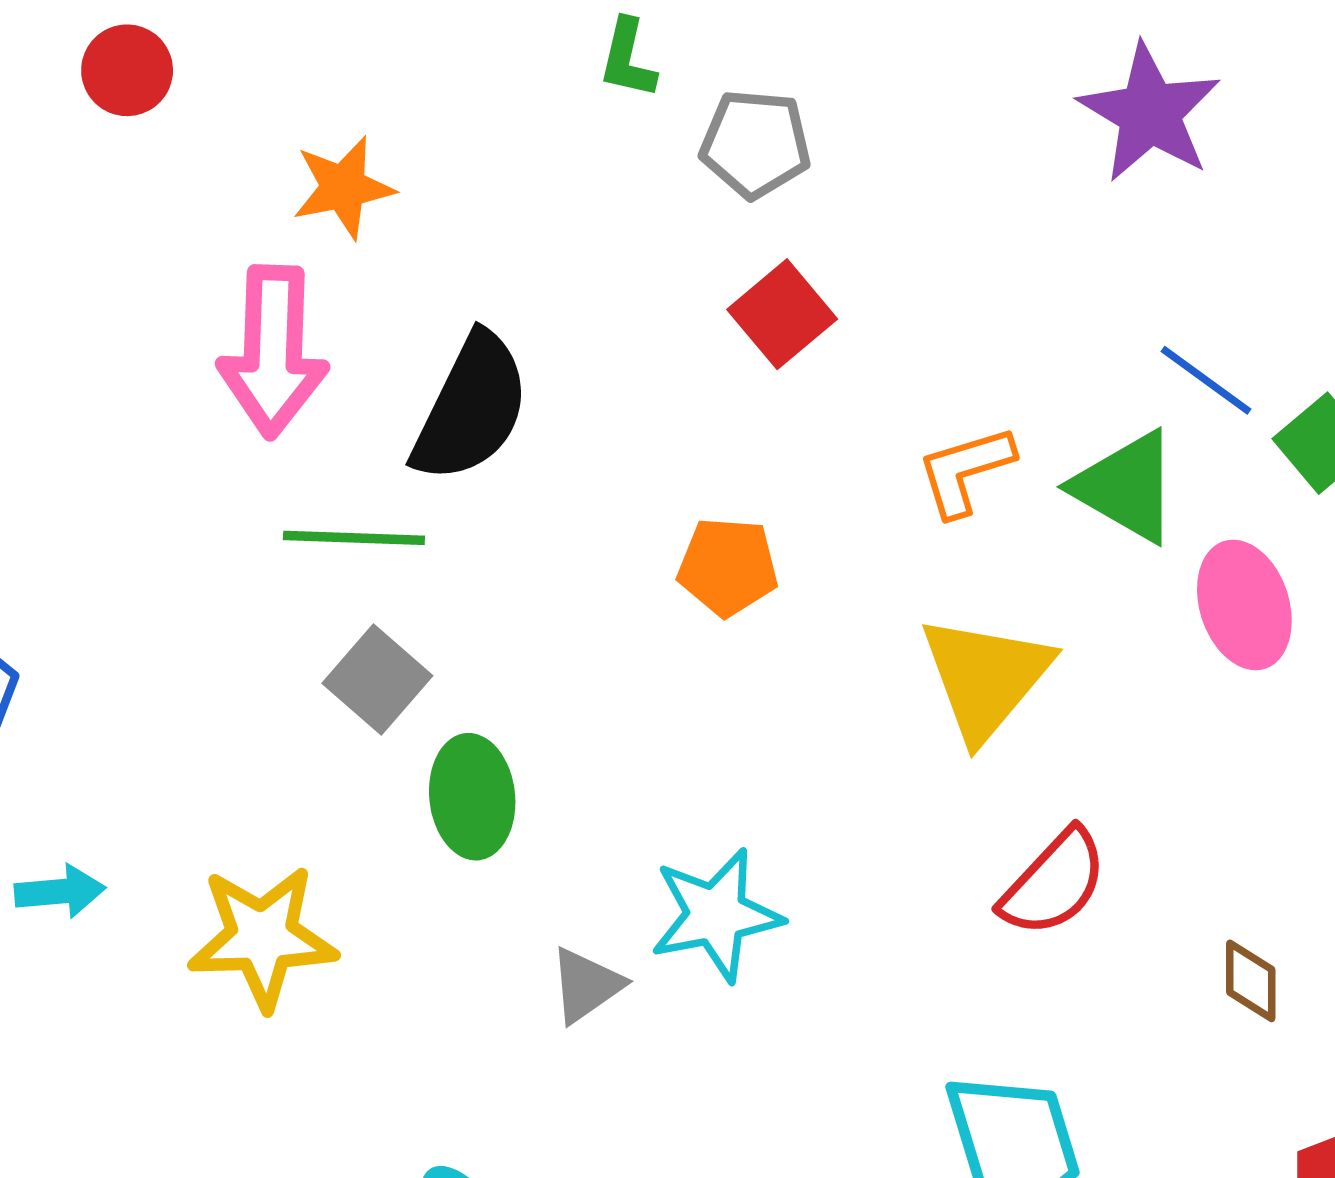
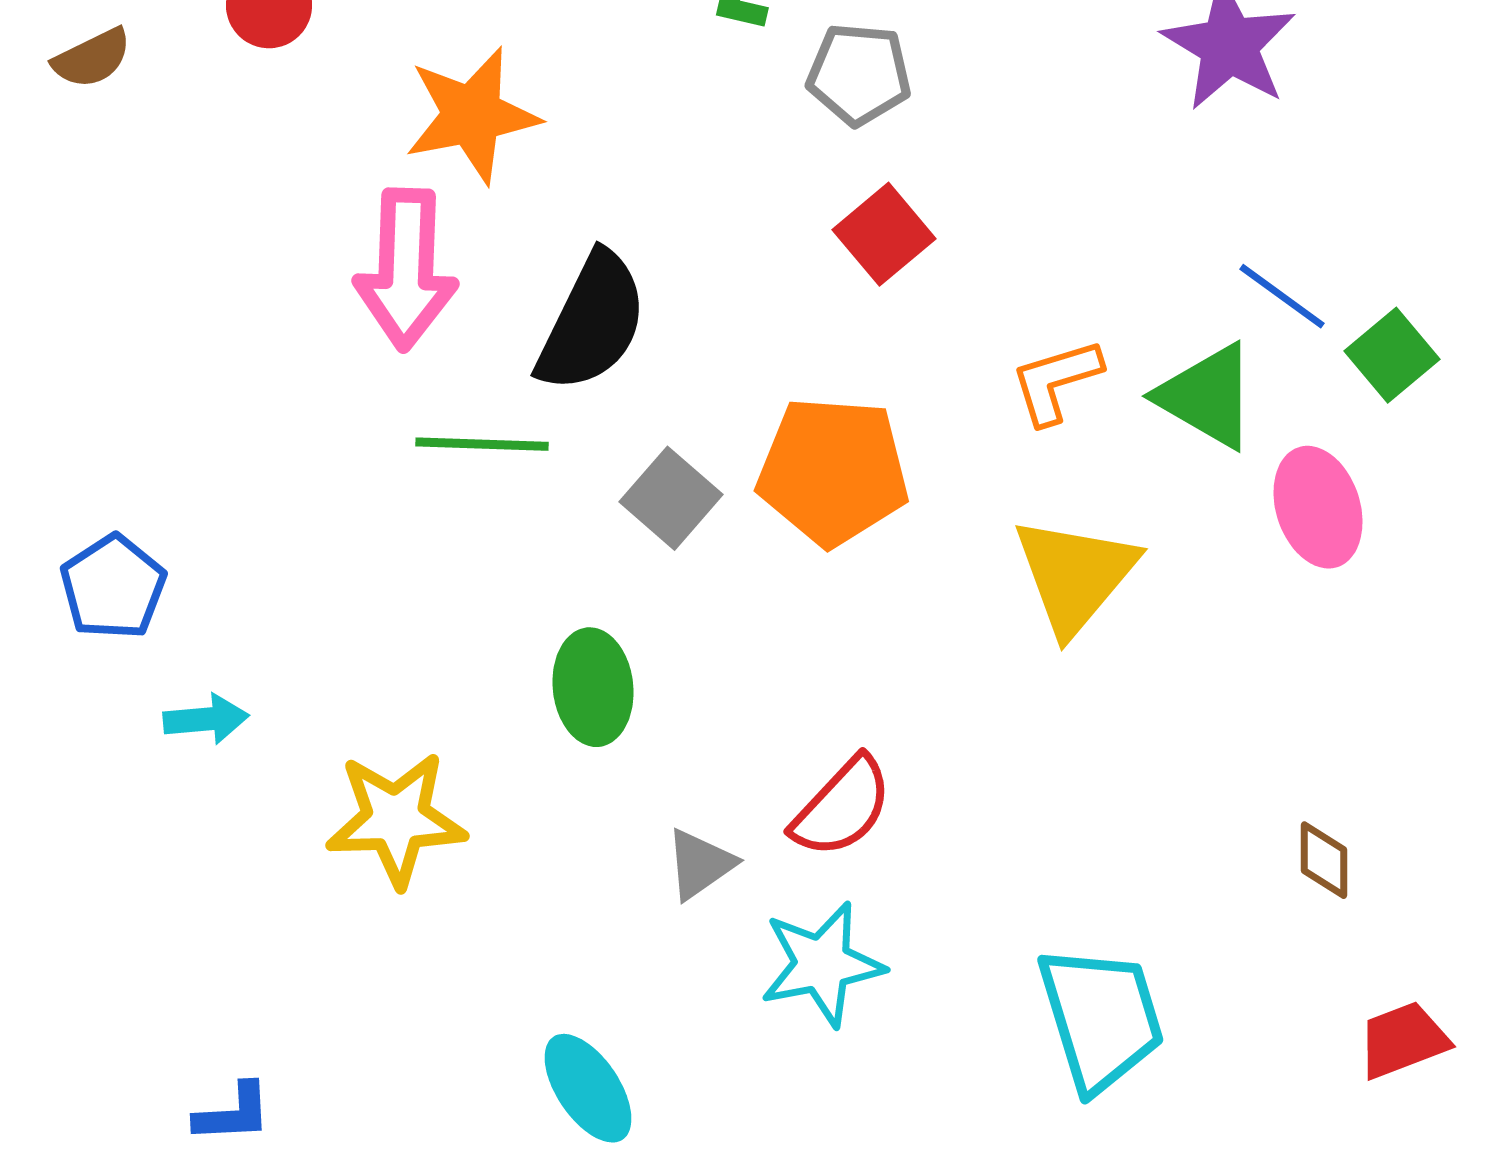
orange star: (343, 187) -> (472, 115), size x1.4
orange pentagon: (728, 567) -> (833, 471), size x1.6
gray square: (377, 680) -> (671, 498), moved
red semicircle: (1054, 883) -> (842, 807), moved
cyan arrow: (60, 891) -> (206, 719), moved
cyan star: (716, 915) -> (822, 964), moved

